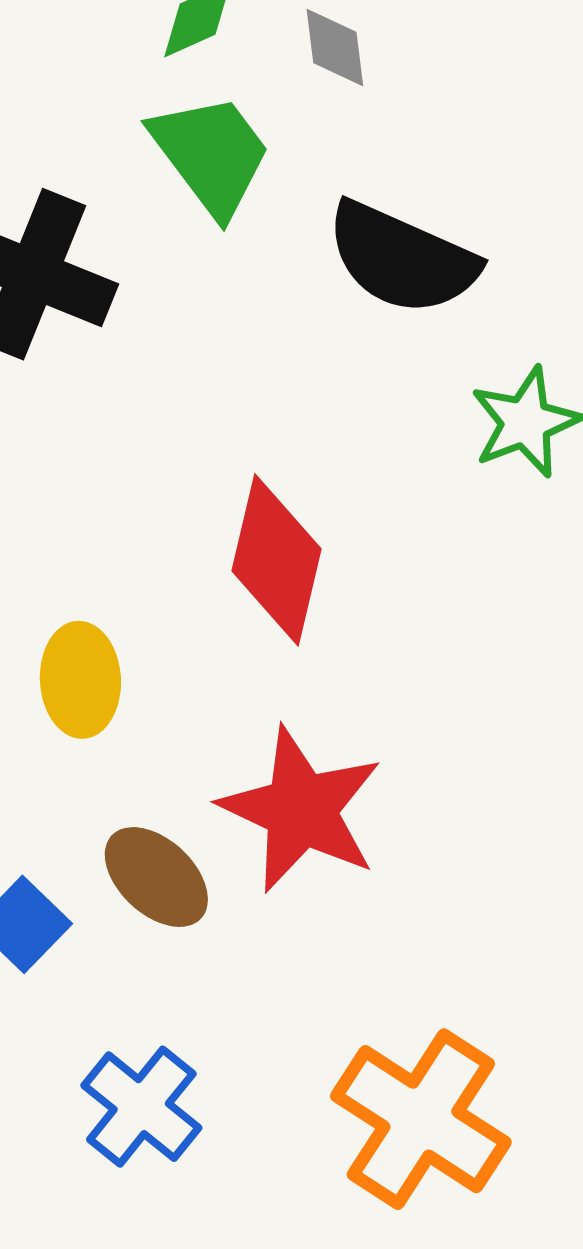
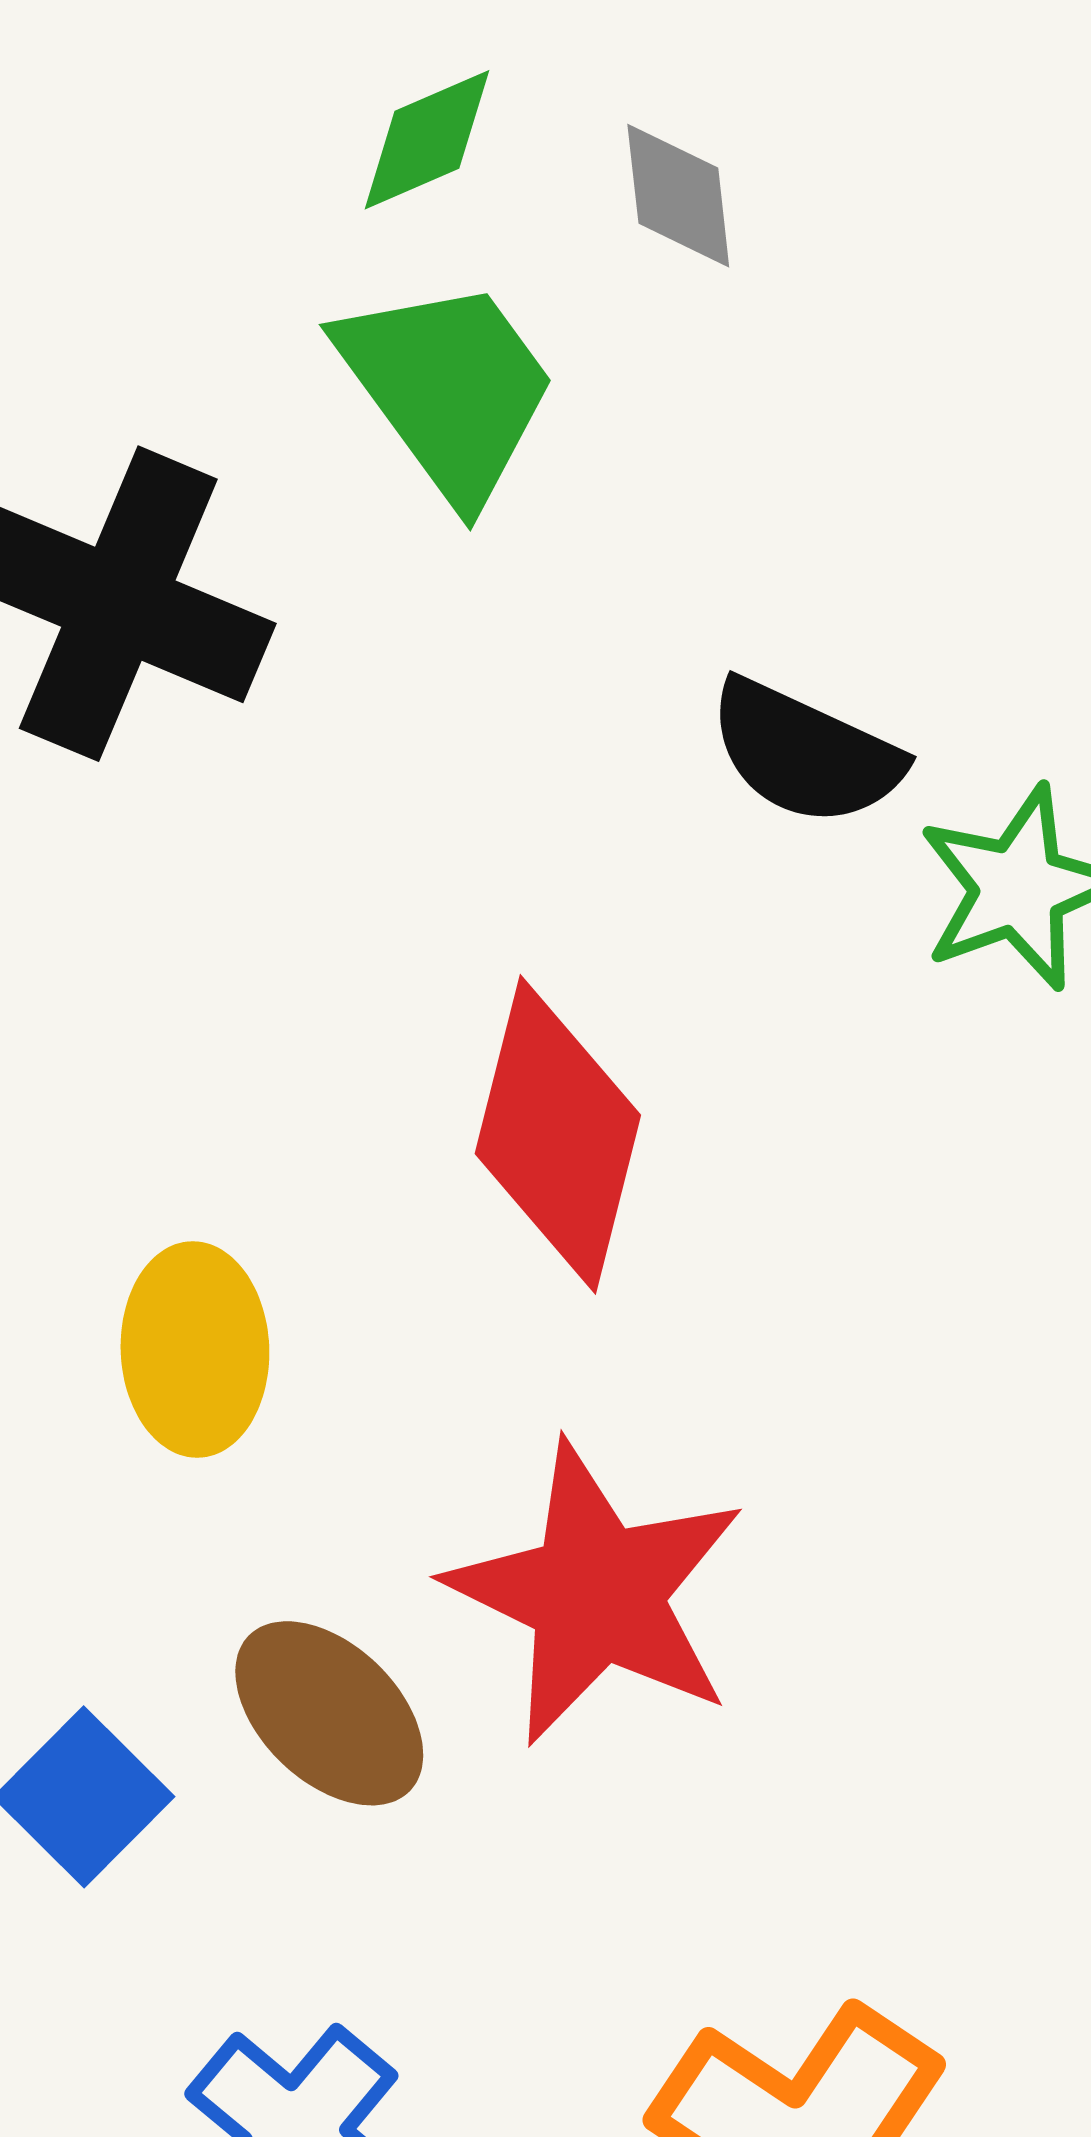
black semicircle: (402, 258) -> (805, 753), moved, size x0.7

